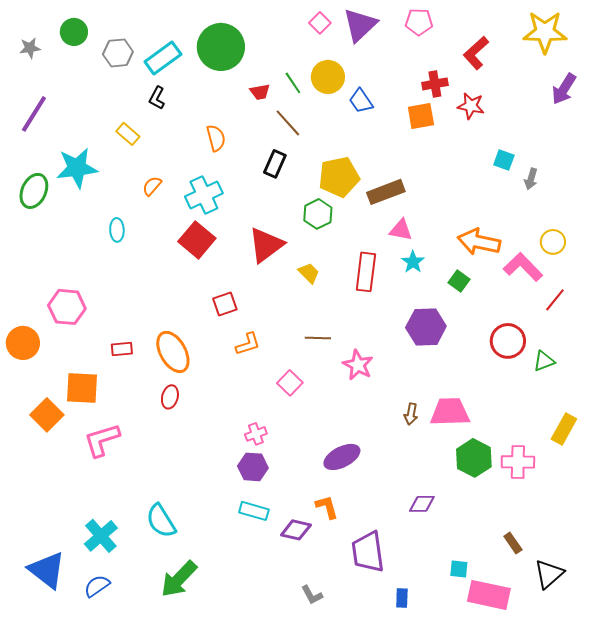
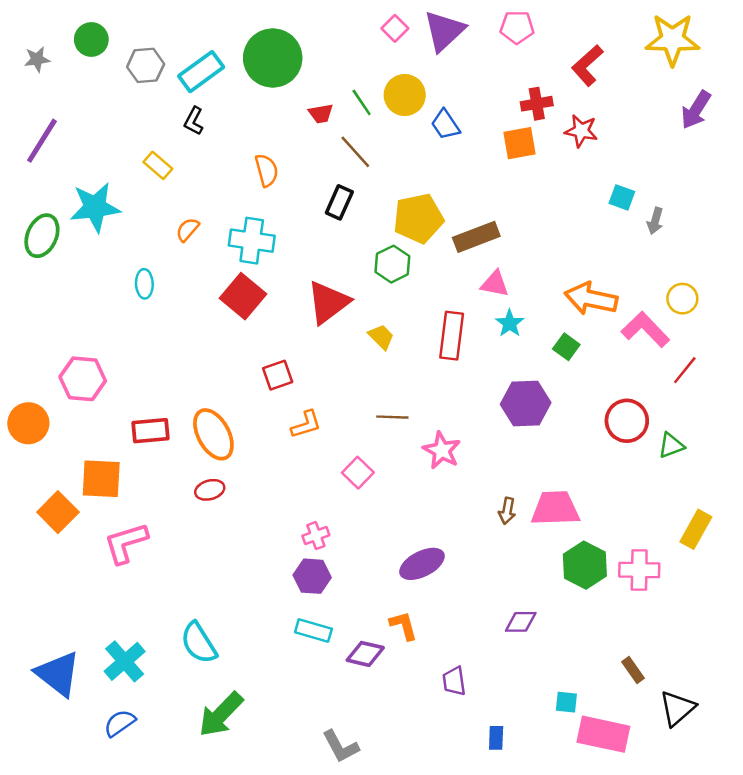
cyan cross: (204, 195) -> (252, 241), turned 33
red rectangle: (122, 349) -> (151, 431), size x1.4
red ellipse: (170, 397) -> (210, 490), turned 60
purple trapezoid: (368, 552) -> (454, 681), size x0.6
blue triangle: (47, 570) -> (58, 674), moved
gray L-shape: (312, 595) -> (341, 747), moved, size x1.4

